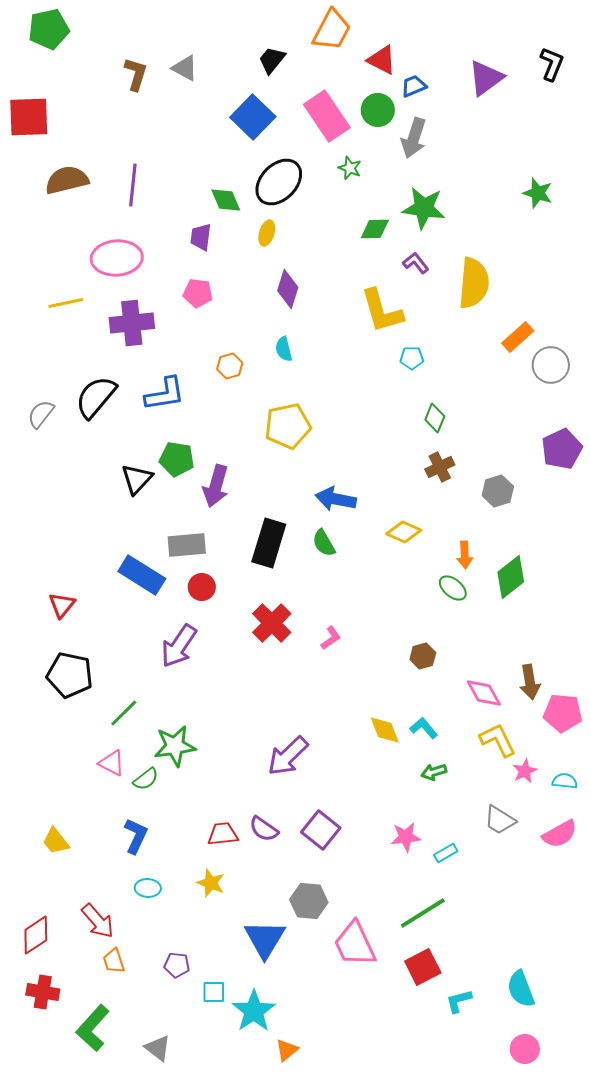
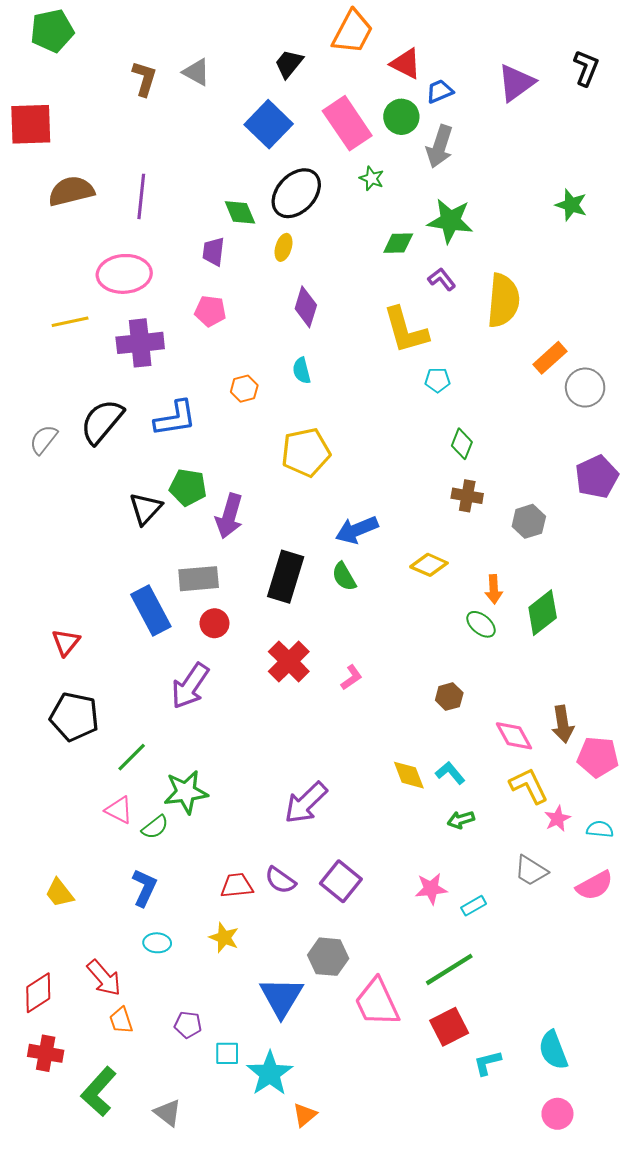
brown cross: (440, 467) -> (467, 496), turned 36
blue arrow: (336, 499) -> (357, 530), turned -33
blue rectangle: (142, 575) -> (151, 611), turned 30

